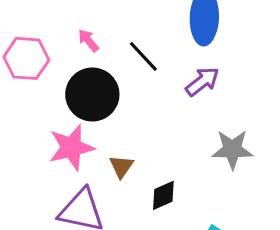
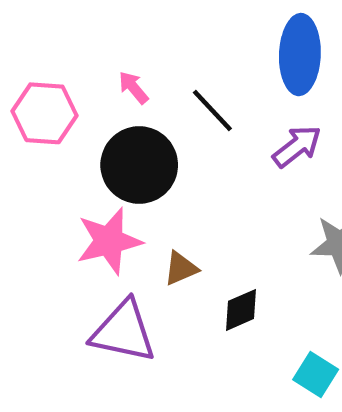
brown triangle: (121, 166) -> (181, 268), turned 32

